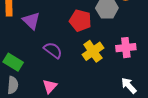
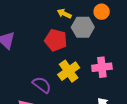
purple semicircle: (53, 50) -> (42, 85), moved

